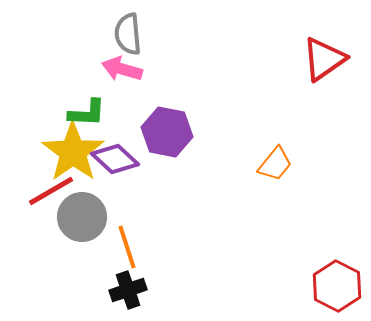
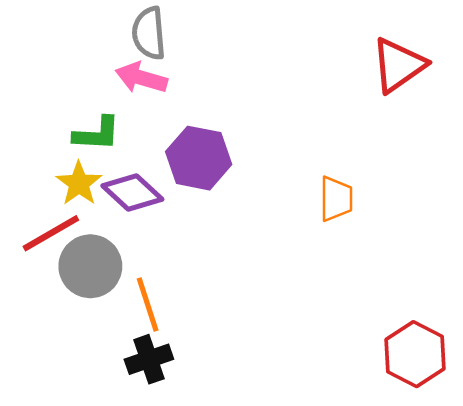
yellow star: (73, 152) -> (79, 184), size x0.6
orange trapezoid: (275, 164) -> (336, 199), turned -39

